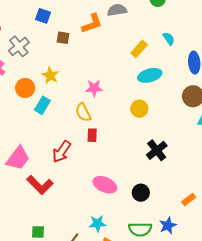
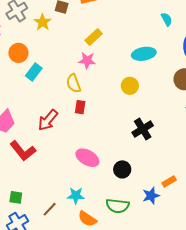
yellow rectangle: (139, 49) -> (94, 37), moved
yellow star: (50, 75) -> (43, 22), moved
blue star: (168, 226) -> (151, 196), moved

